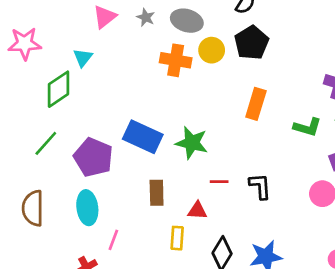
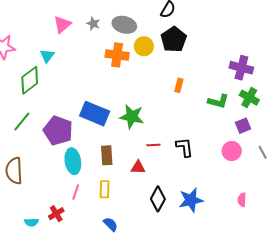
orange rectangle: (256, 104) -> (179, 85), size x0.6
cyan ellipse: (87, 208) -> (73, 161), moved
yellow rectangle: (177, 238) -> (105, 189), moved

